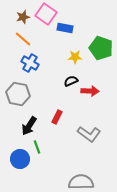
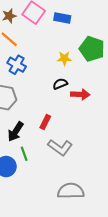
blue rectangle: (65, 28) -> (62, 18), moved
gray L-shape: (89, 134) -> (60, 147), moved

